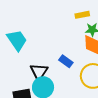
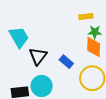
black triangle: (39, 72) -> (38, 56), moved

